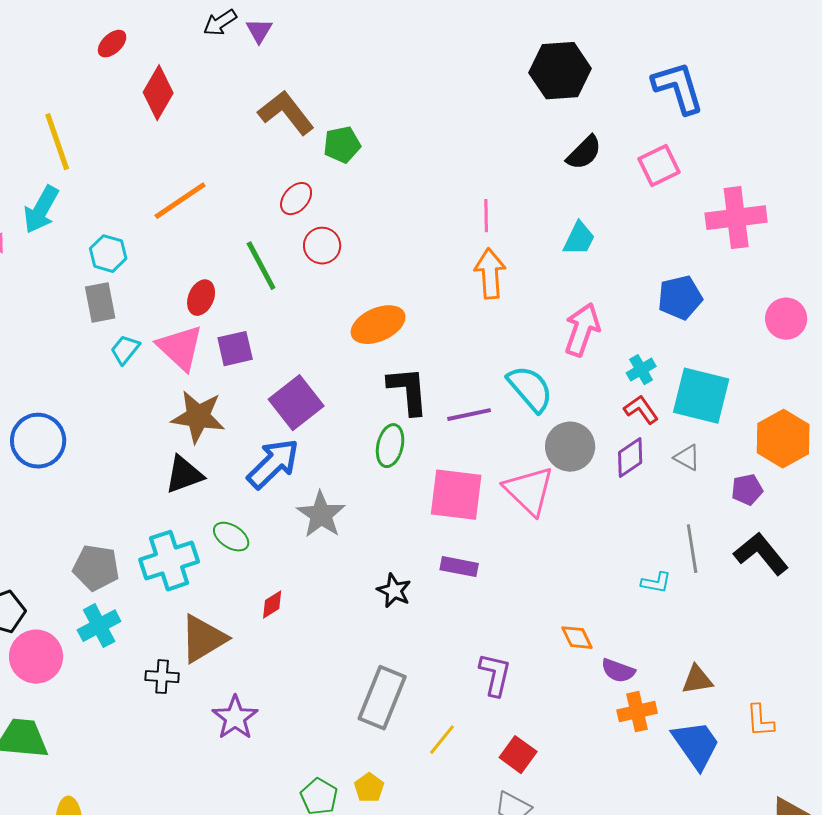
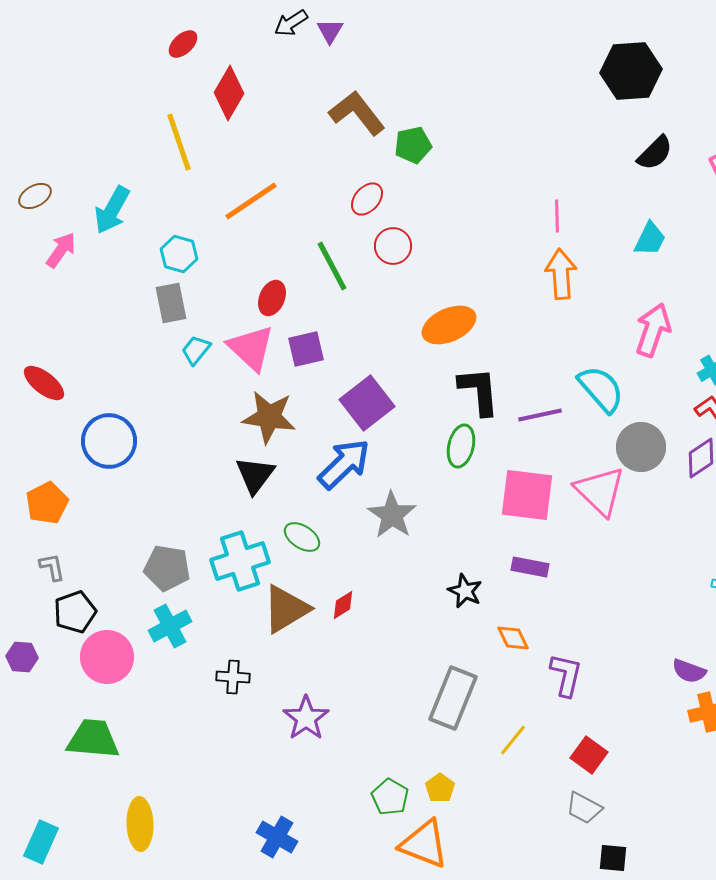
yellow line: (57, 142) -> (179, 142), moved
black triangle: (184, 475) -> (255, 475), turned -33
orange diamond: (577, 638) -> (513, 638), moved
brown triangle: (203, 639) -> (286, 609), moved

